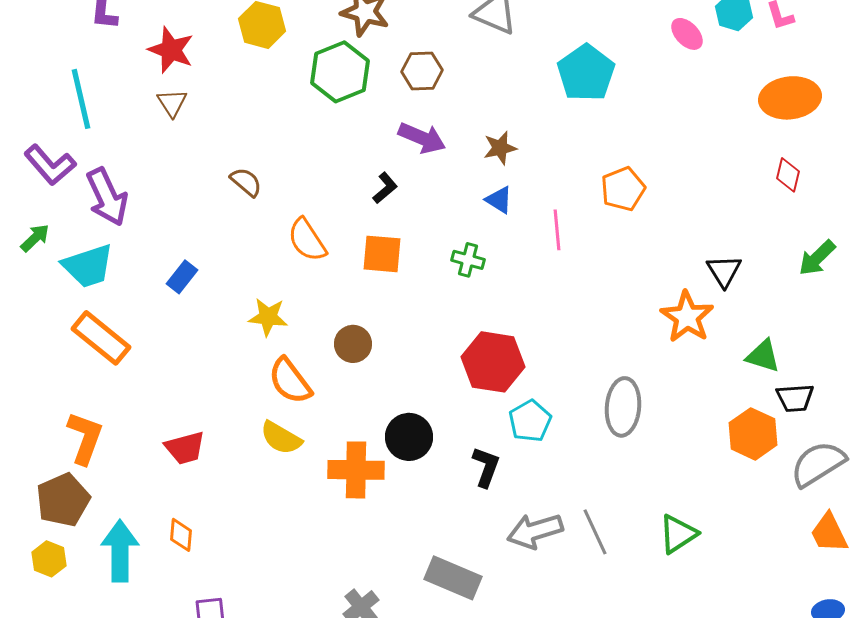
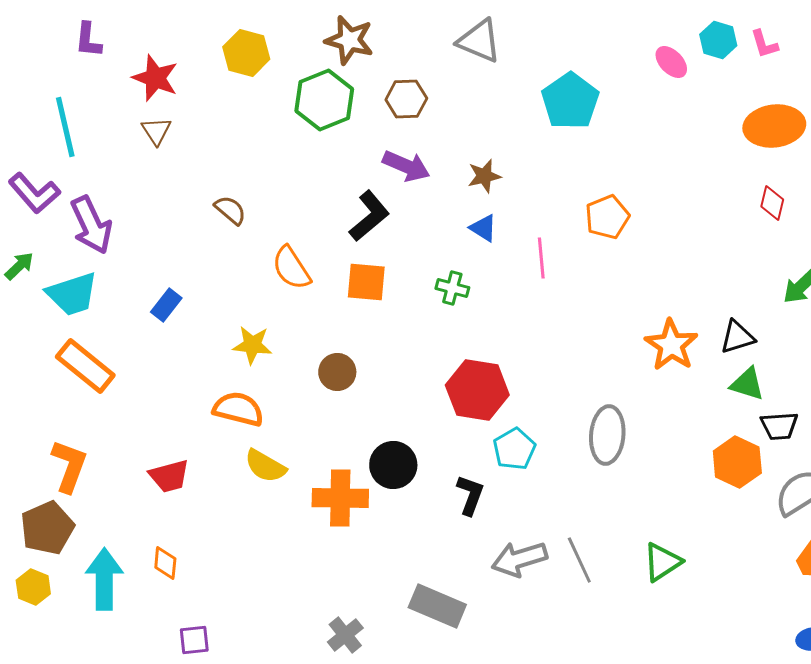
black L-shape: (385, 188) -> (369, 216), size x1.6
black triangle: (724, 271) -> (737, 337), moved, turned 45
orange semicircle: (290, 381) -> (238, 409), moved, turned 141

